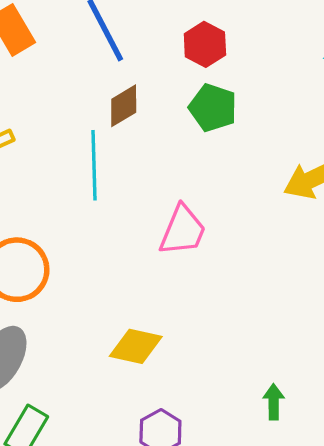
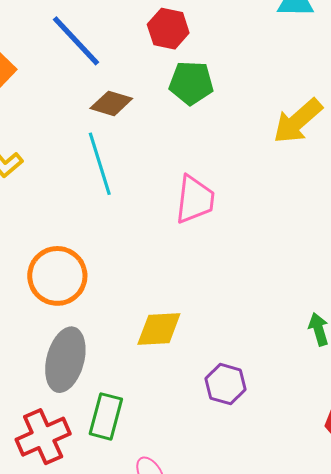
brown diamond: (124, 106) -> (111, 103), turned 63
yellow diamond: (136, 346) -> (159, 329), moved

